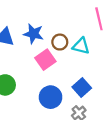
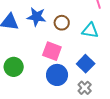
cyan triangle: (81, 46) -> (90, 30), moved
pink square: (45, 60) -> (52, 51), moved, turned -30

